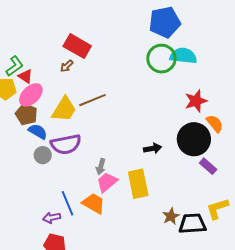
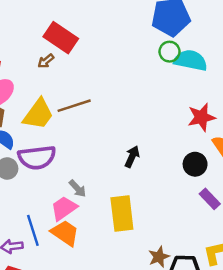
green circle: (161, 59) -> (170, 52), moved, size x0.6
black circle: (194, 139) -> (195, 164), size x0.6
black arrow: (153, 148) -> (132, 157), moved, turned -60
gray arrow: (101, 167) -> (78, 189), turned -63
pink trapezoid: (107, 182) -> (64, 208), moved

